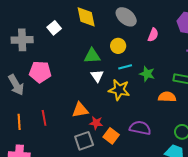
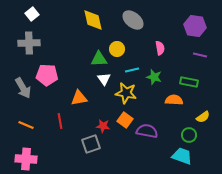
white square: (54, 28) -> (32, 14), moved
pink semicircle: (153, 35) -> (160, 48), moved, turned -32
yellow circle: (118, 46) -> (117, 49), moved
orange triangle: (80, 110) -> (79, 98), moved
red line: (44, 118) -> (60, 121), moved
orange line: (19, 122) -> (26, 125), turned -63
orange square: (111, 136) -> (125, 120), moved

